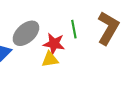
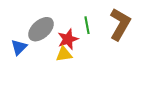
red star: (54, 44) -> (68, 39), turned -30

